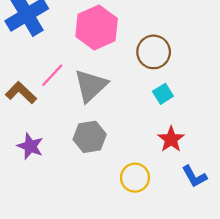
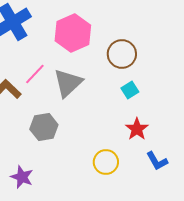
gray hexagon: (90, 137) -> (44, 127), moved
purple star: (30, 146) -> (22, 177), moved

